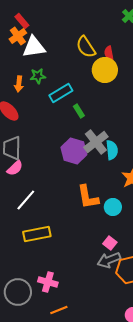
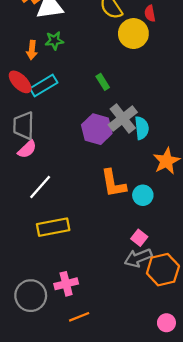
red semicircle: (109, 53) -> (150, 13), moved
cyan rectangle: (61, 93) -> (44, 85), moved
pink cross: (48, 282) -> (66, 284), turned -30

